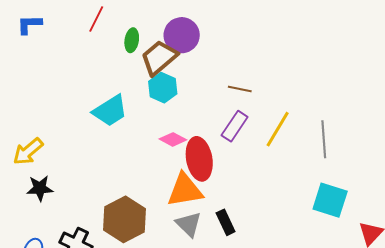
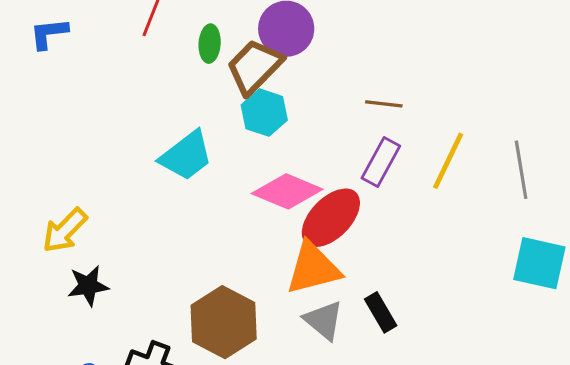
pink diamond: (173, 139) -> (287, 191), size x1.6
red ellipse: (199, 159) -> (331, 218), turned 60

